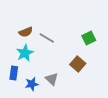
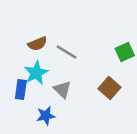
blue rectangle: (14, 73) -> (21, 89), moved
gray triangle: (52, 79) -> (62, 89), moved

